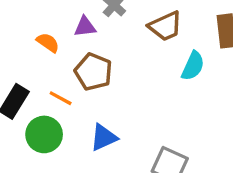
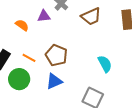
cyan semicircle: (193, 66) -> (105, 64), moved, turned -54
brown pentagon: (93, 72) -> (56, 55), moved

